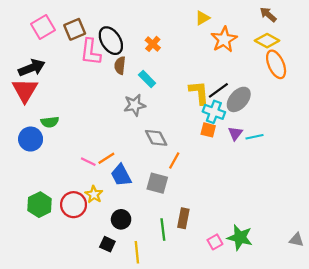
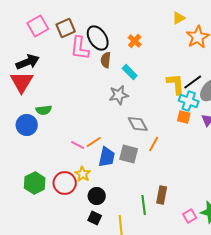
blue trapezoid: (121, 175) -> (107, 157), turned -140
gray square: (157, 183) -> (129, 154), moved
black circle: (121, 219) -> (97, 196), moved

